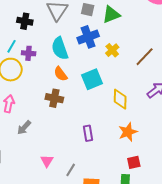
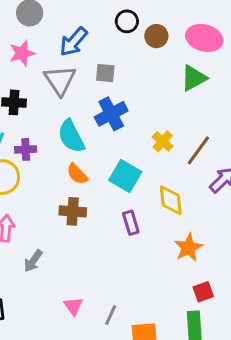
green triangle: (111, 15) -> (194, 78), moved
yellow cross: (112, 50) -> (163, 141), moved
brown line: (145, 57) -> (198, 150), moved
cyan square: (92, 79) -> (125, 176), turned -30
purple rectangle: (88, 133) -> (131, 223), moved

